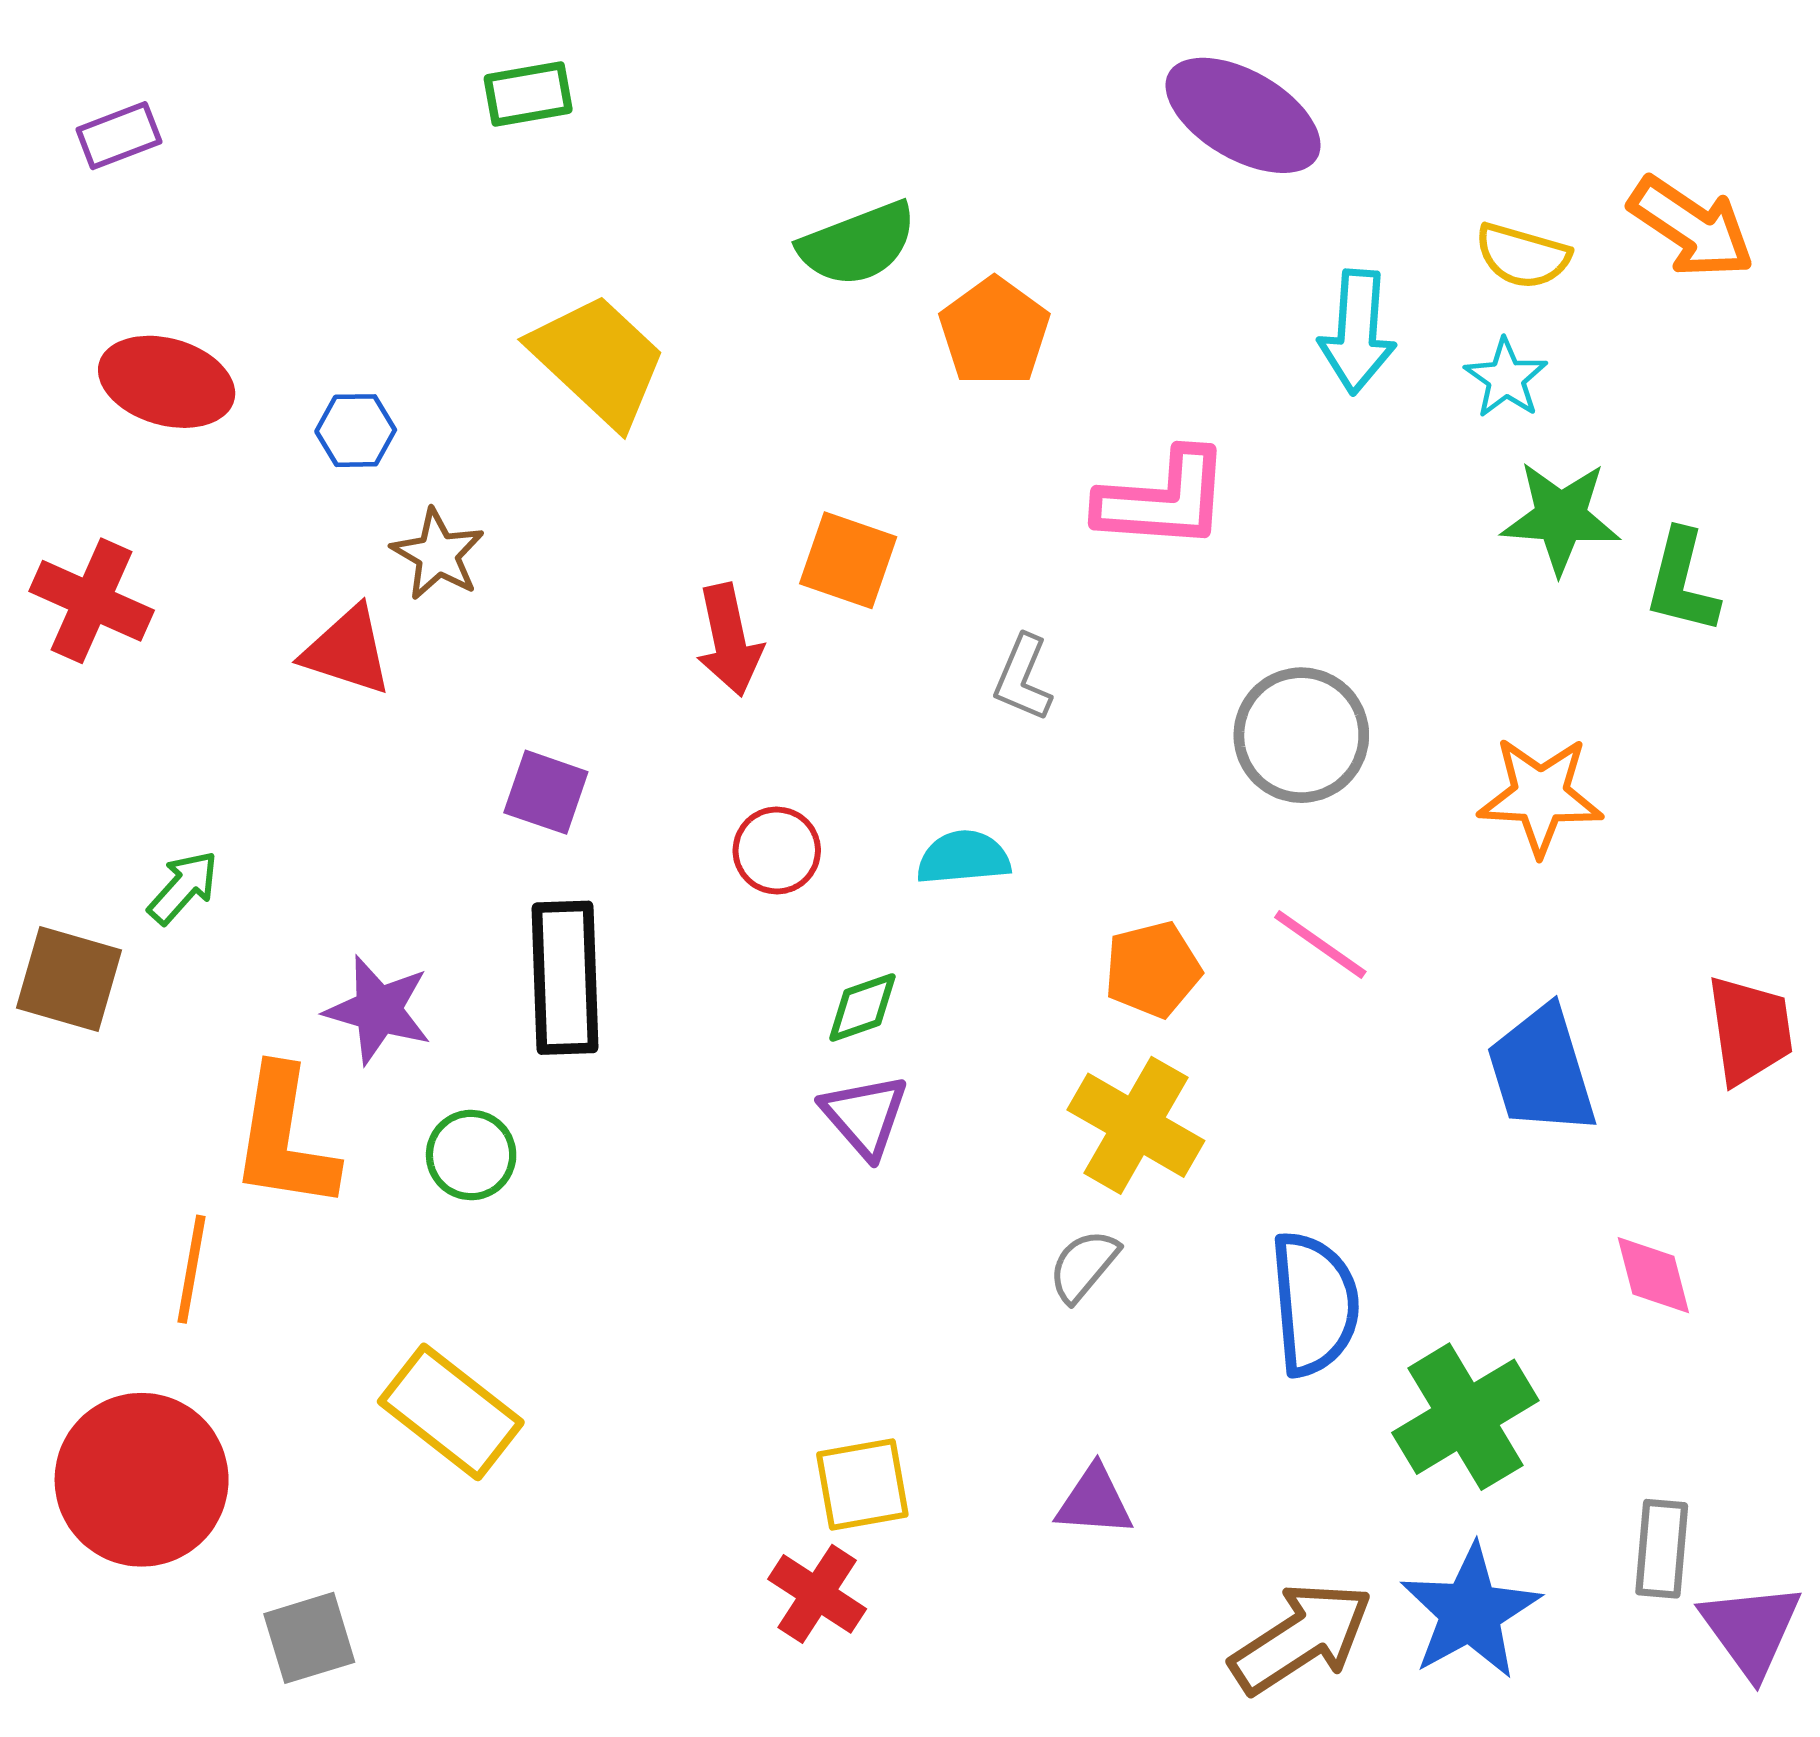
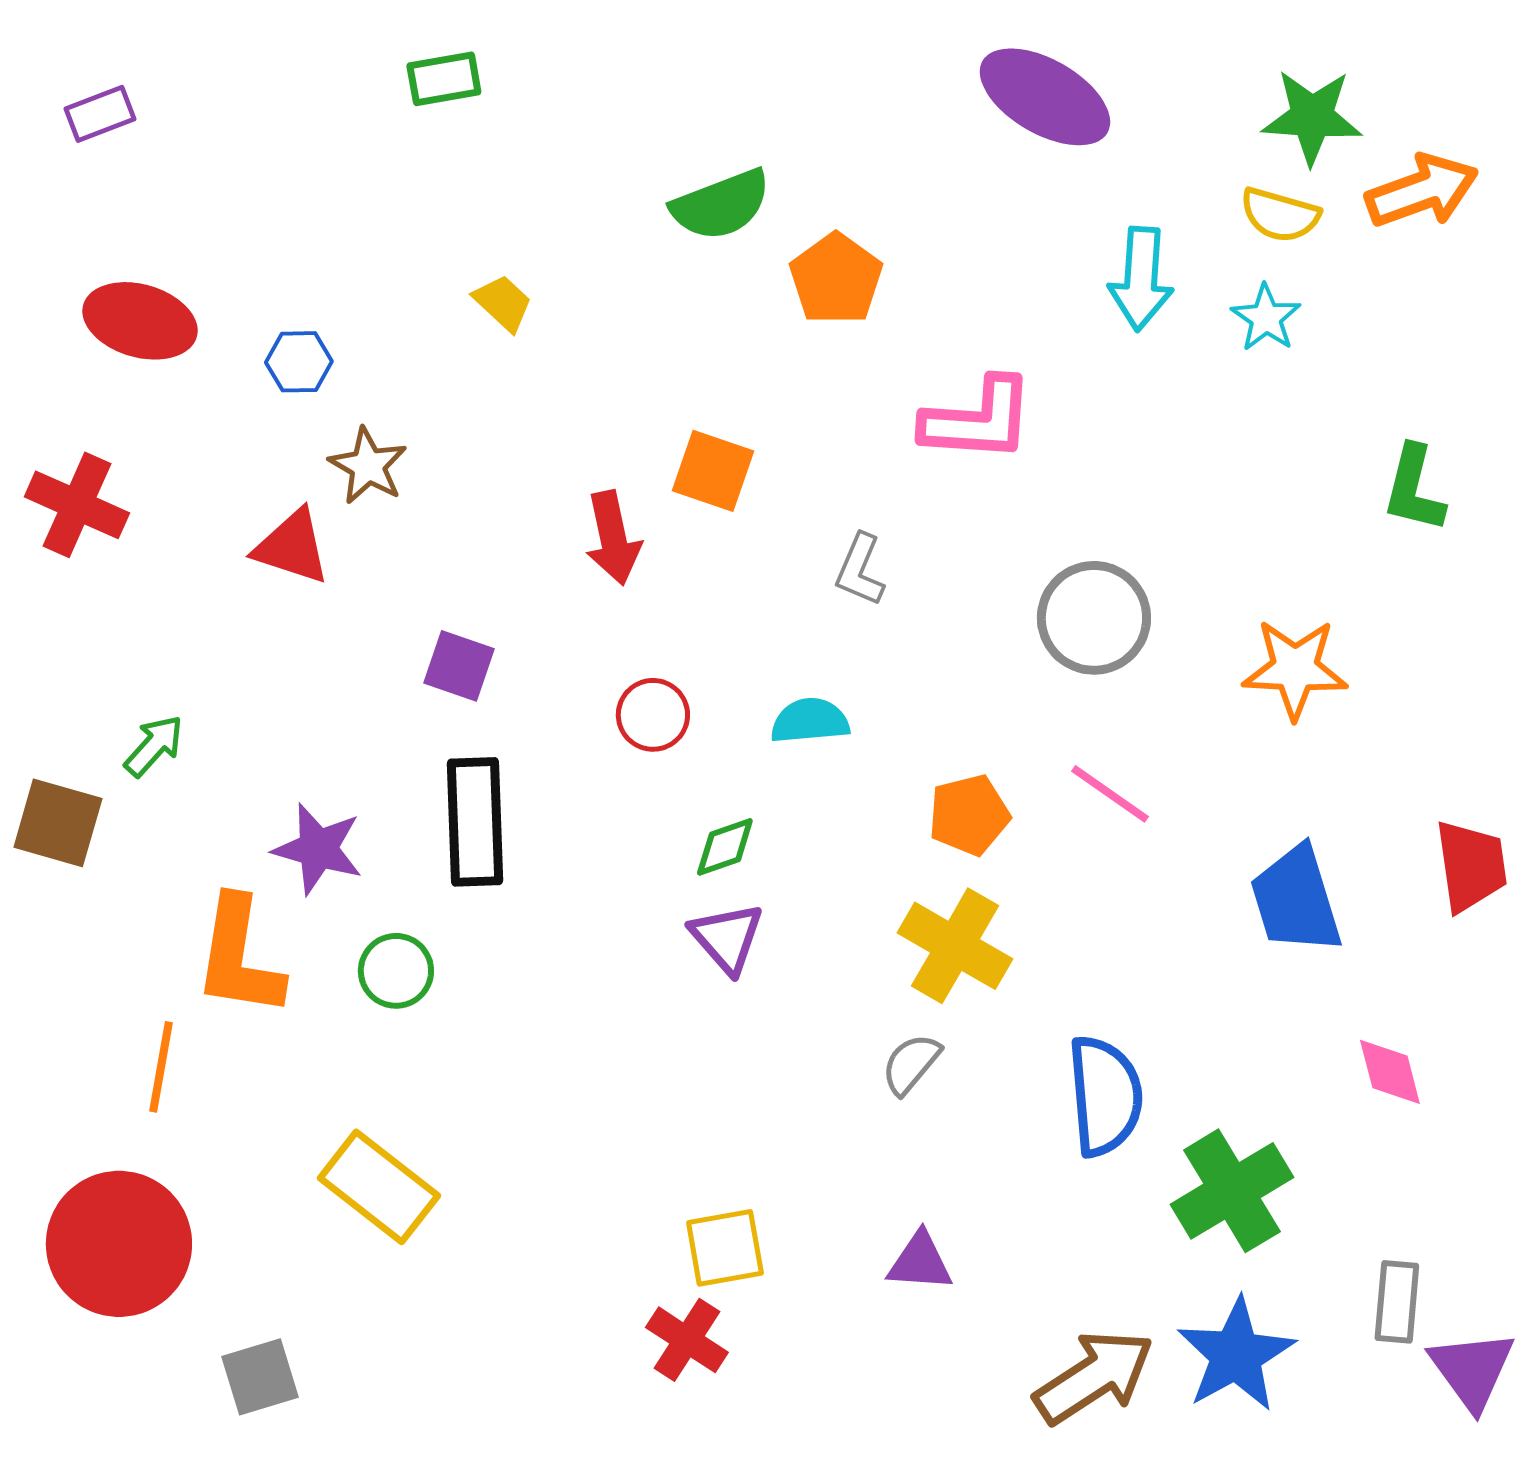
orange arrow: (1691, 227) -> (1422, 191), turned -54
yellow trapezoid: (598, 360) -> (503, 303), size x0.5
green star: (1561, 517) -> (1312, 117), moved

